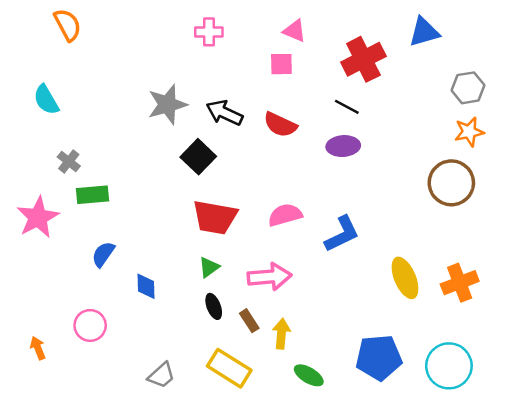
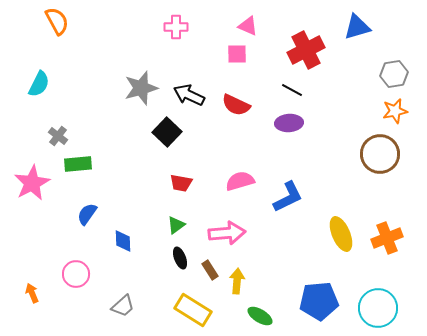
cyan semicircle: (46, 100) -> (39, 84), turned -124
red trapezoid: (215, 217) -> (181, 183), size x0.6
gray trapezoid: (161, 375) -> (123, 306), moved

